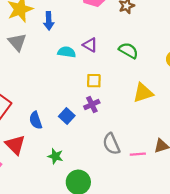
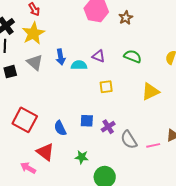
blue arrow: (49, 21) -> (61, 57), moved
purple cross: (92, 104) -> (108, 127), moved
blue square: (67, 116) -> (87, 121), turned -32

